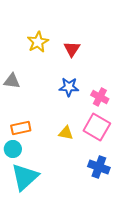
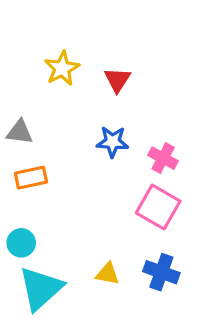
orange rectangle: (21, 128) -> (31, 178), moved
yellow triangle: (66, 133) -> (108, 274), moved

